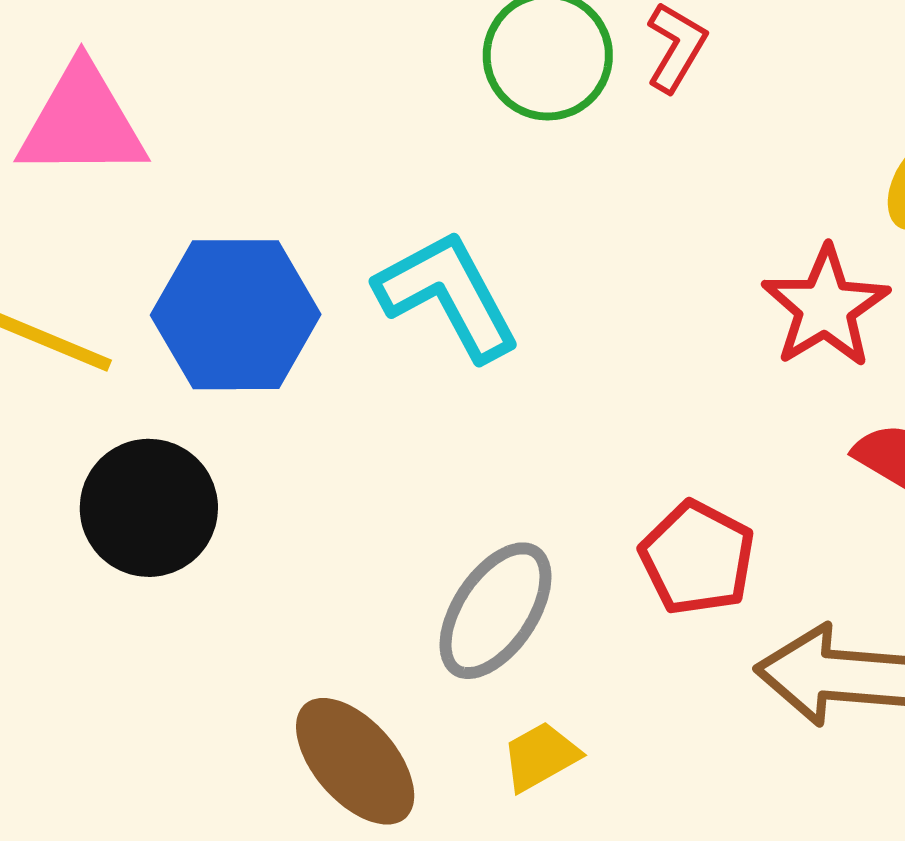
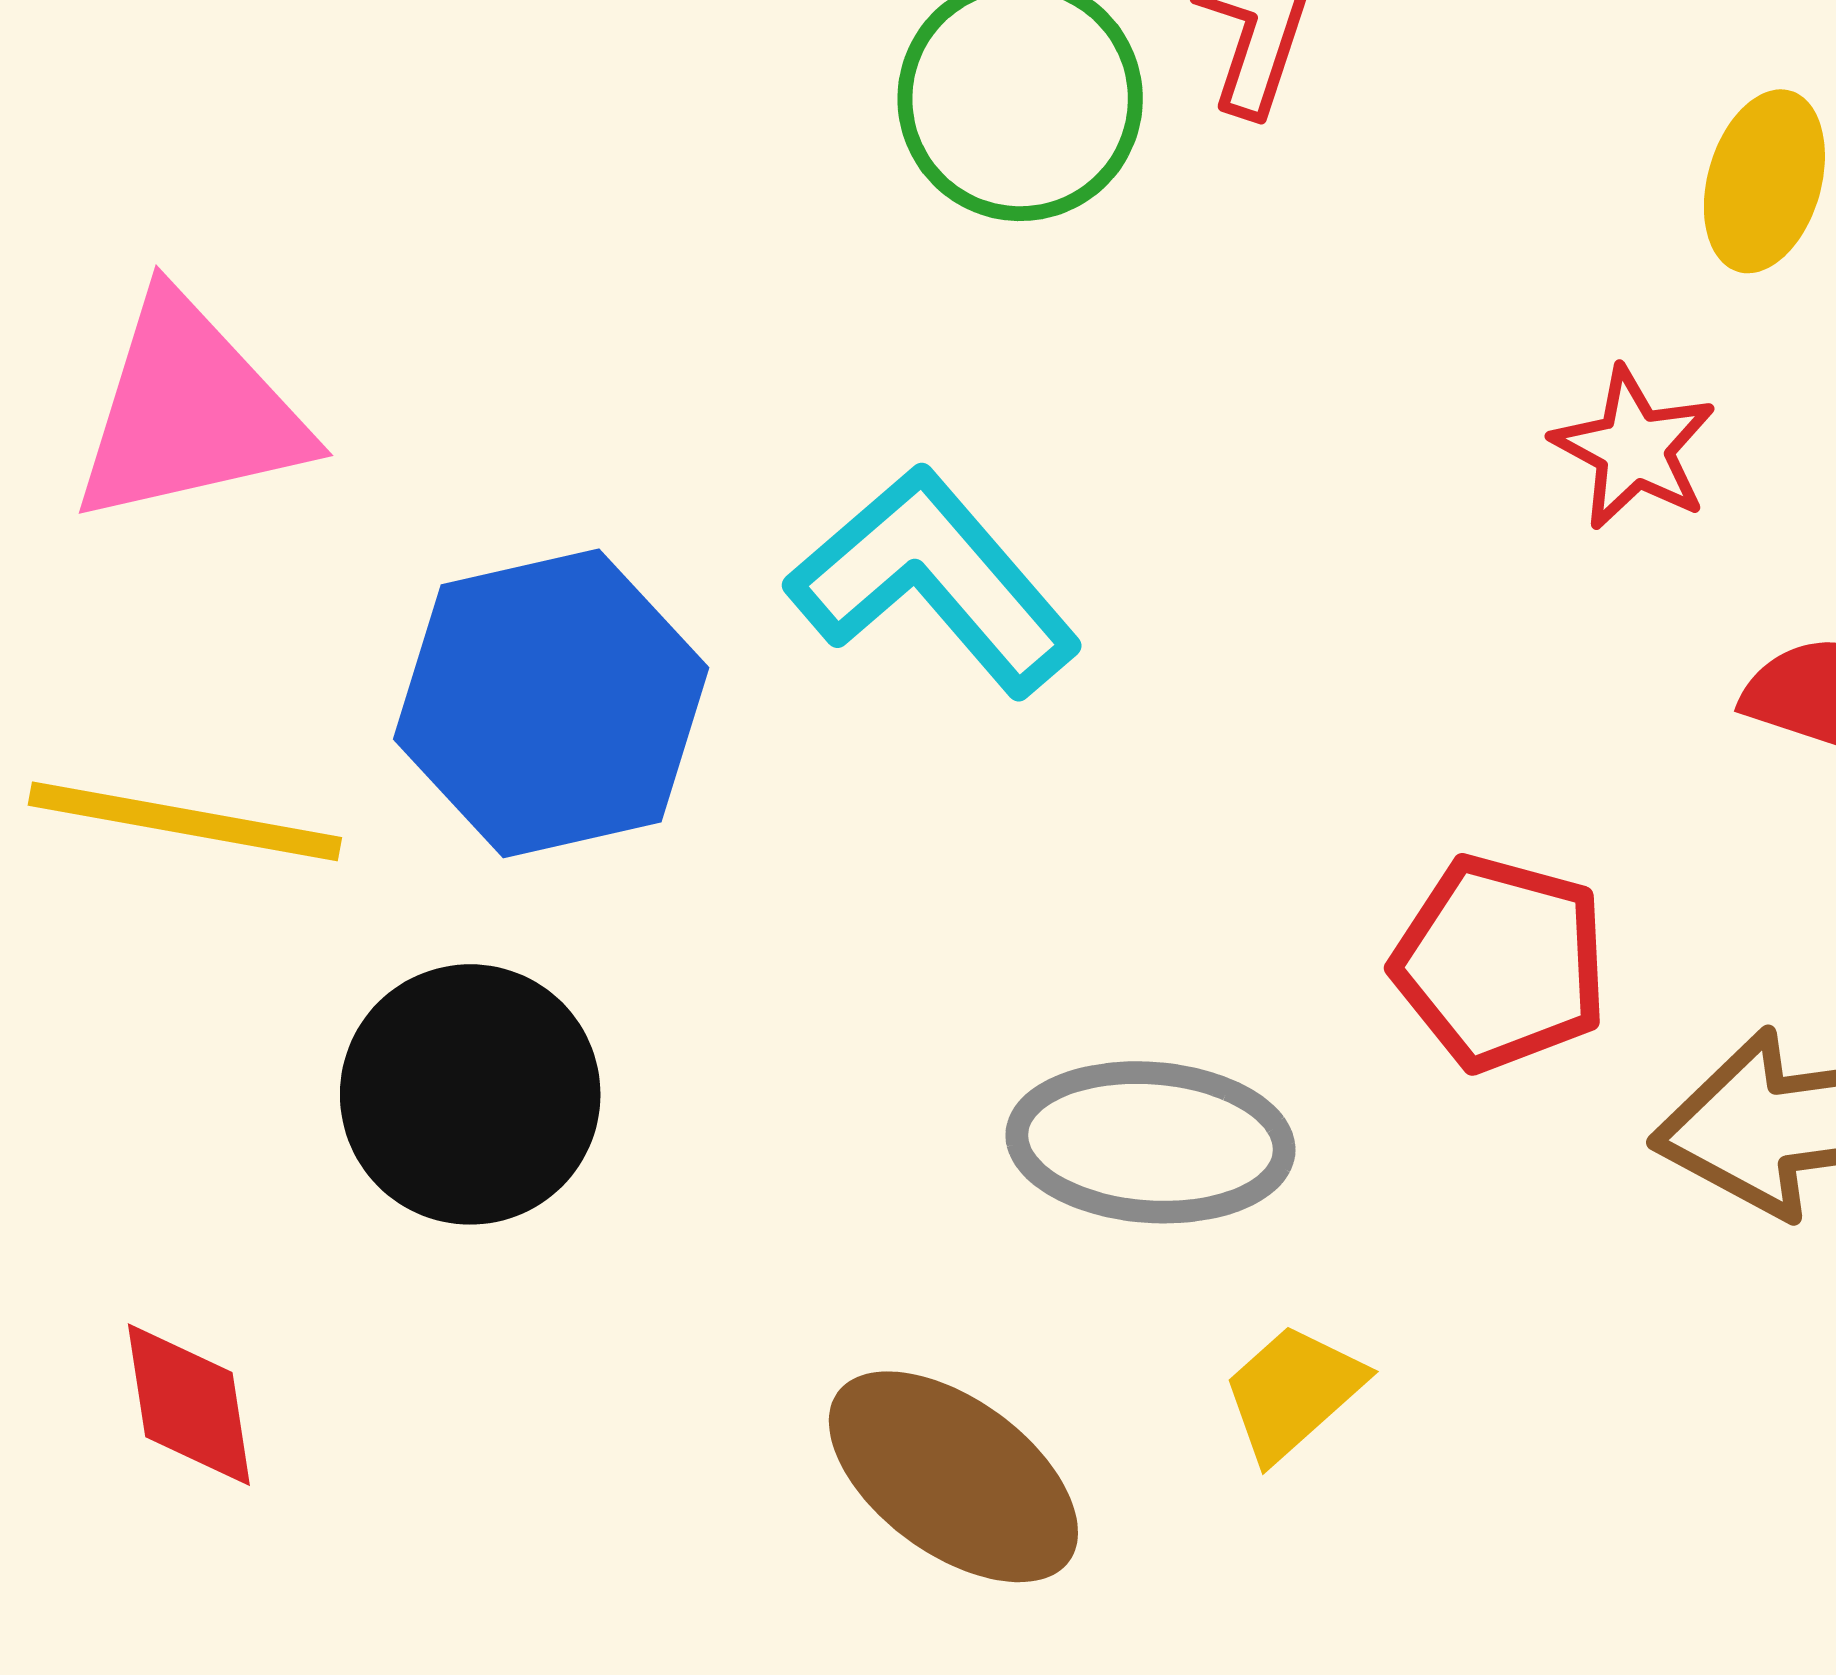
red star: (825, 307) -> (1634, 448), size x0.7
gray ellipse: (495, 611) -> (1150, 1142), turned 73

